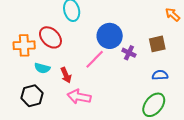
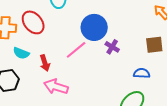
brown square: (157, 44) -> (154, 45), moved

